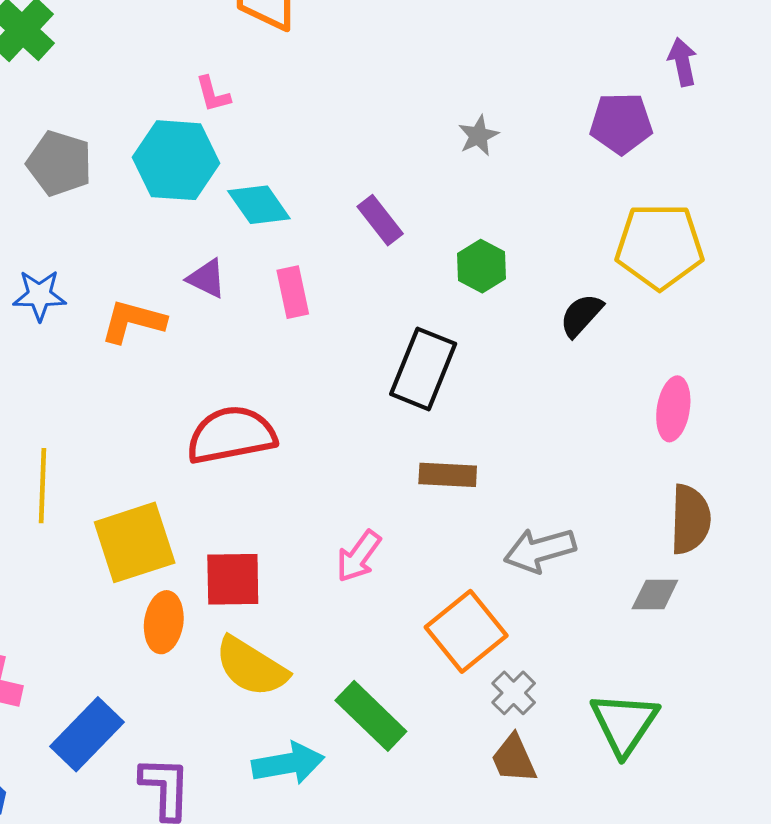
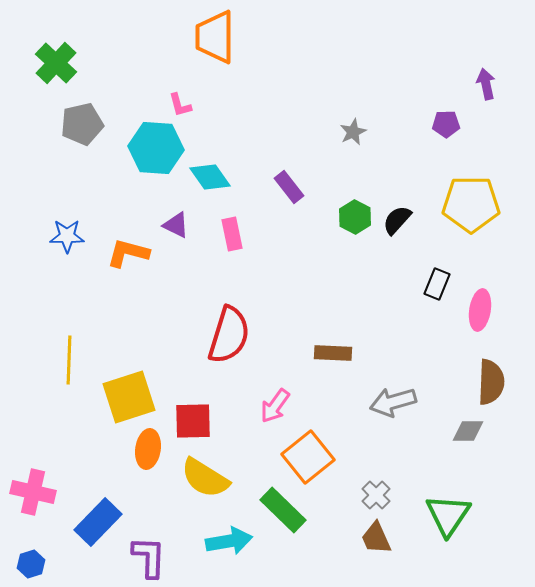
purple pentagon: (621, 123) -> (446, 124), size x0.7
gray pentagon: (59, 163) -> (82, 124), moved, turned -30
black semicircle: (581, 315) -> (397, 220), moved
black rectangle: (423, 369) -> (437, 284), moved, size x0.6
red semicircle: (231, 435) -> (229, 335), moved, turned 118
orange square: (466, 631) -> (308, 457), moved

